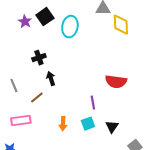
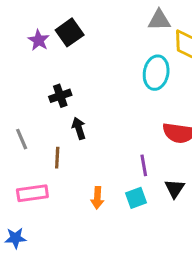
cyan ellipse: (70, 27) -> (156, 73), moved
brown line: (37, 98) -> (57, 158), turned -48
black triangle: (112, 127) -> (175, 189), moved

